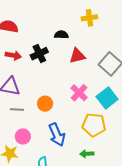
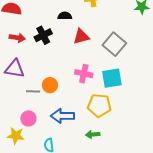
pink cross: (79, 93) -> (84, 74), turned -30
cyan square: (107, 98) -> (112, 78), turned 30
gray line: (17, 109) -> (33, 91), moved
blue arrow: (57, 135) -> (62, 116), turned 115

